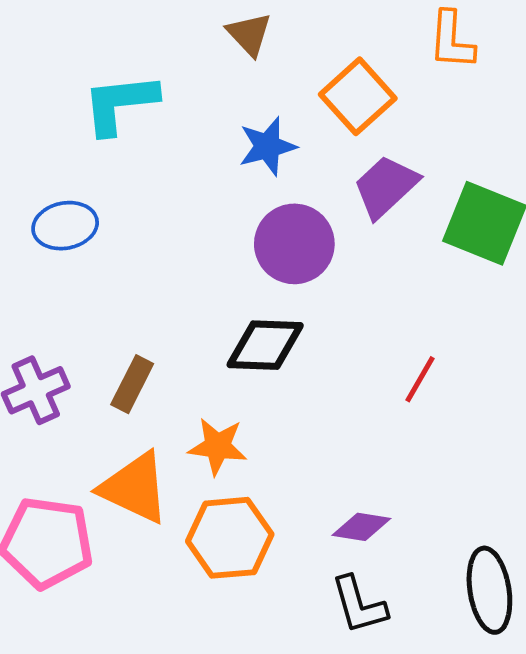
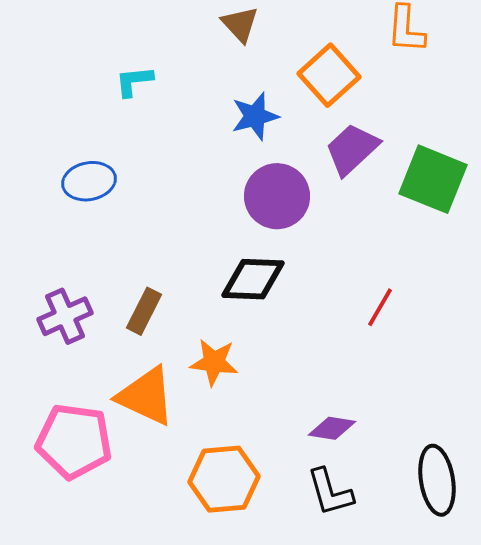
cyan L-shape: (120, 104) -> (134, 81), size x0.6
orange hexagon: (230, 538) -> (224, 479), moved

